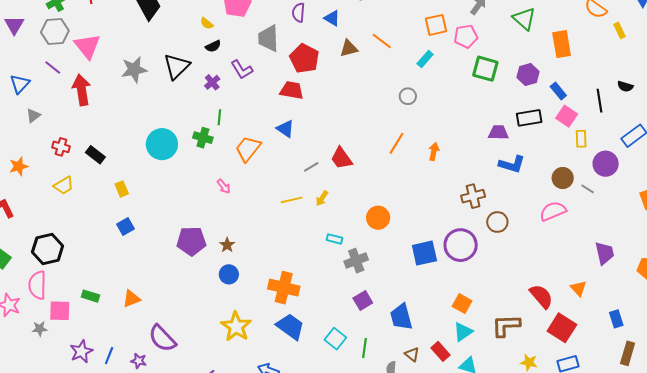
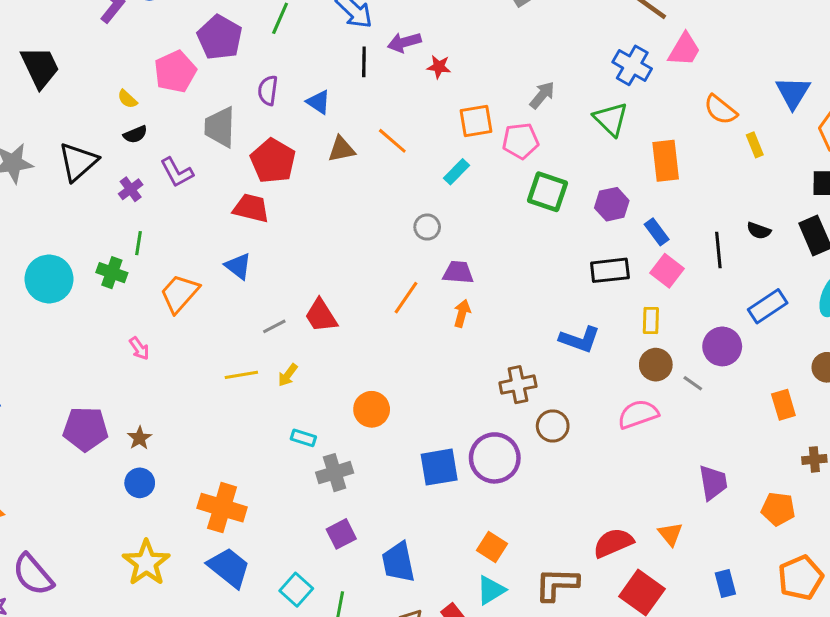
purple trapezoid: (498, 133) -> (458, 272), moved
yellow rectangle: (581, 139) -> (651, 321), moved
red semicircle: (541, 296) -> (613, 543), turned -76

